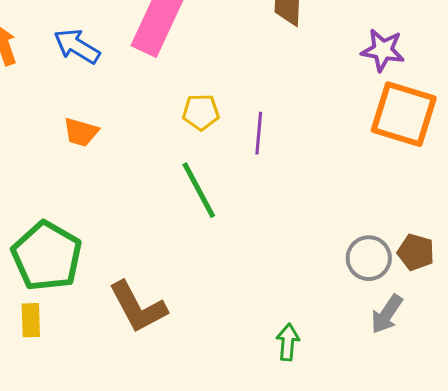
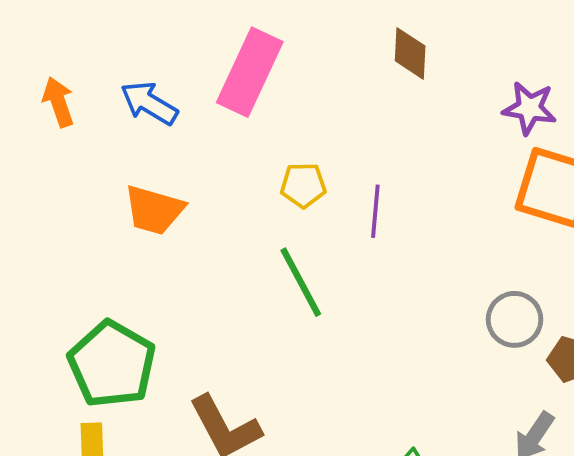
orange trapezoid: (81, 132) -> (154, 210), size x1.4
gray circle: (369, 258) -> (515, 319), moved

